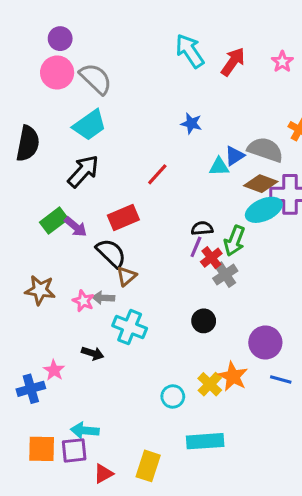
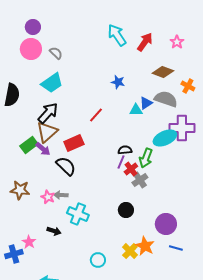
gray semicircle: (96, 79) -> (56, 53), size x0.6
brown diamond: (261, 184) -> (163, 72), moved
brown triangle: (127, 276) -> (47, 132), moved, size x1.6
cyan circle: (173, 396) -> (98, 260), moved

